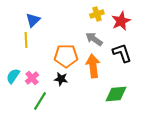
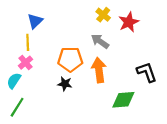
yellow cross: (97, 14) -> (103, 15), turned -32
black L-shape: (122, 53) -> (147, 72), moved
pink cross: (32, 78) -> (26, 63), moved
green line: (40, 101) -> (17, 107), moved

